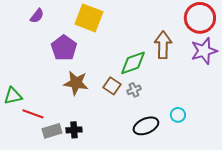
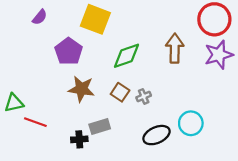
green diamond: (133, 63) -> (126, 56), moved
cyan circle: (178, 115) -> (191, 123), size x1.5
gray rectangle: (52, 131) -> (100, 126), moved

